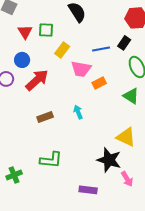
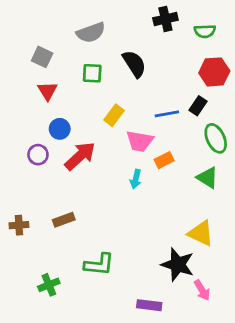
green square: (46, 30) -> (92, 73), moved
red triangle: (25, 32) -> (47, 91), moved
cyan arrow: (78, 112) -> (136, 179), moved, turned -144
brown rectangle: (45, 117) -> (64, 220), moved

